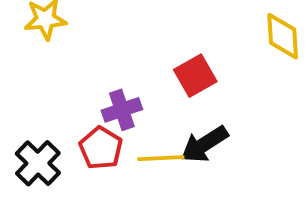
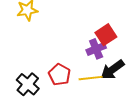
purple cross: (122, 110) -> (96, 49), moved

